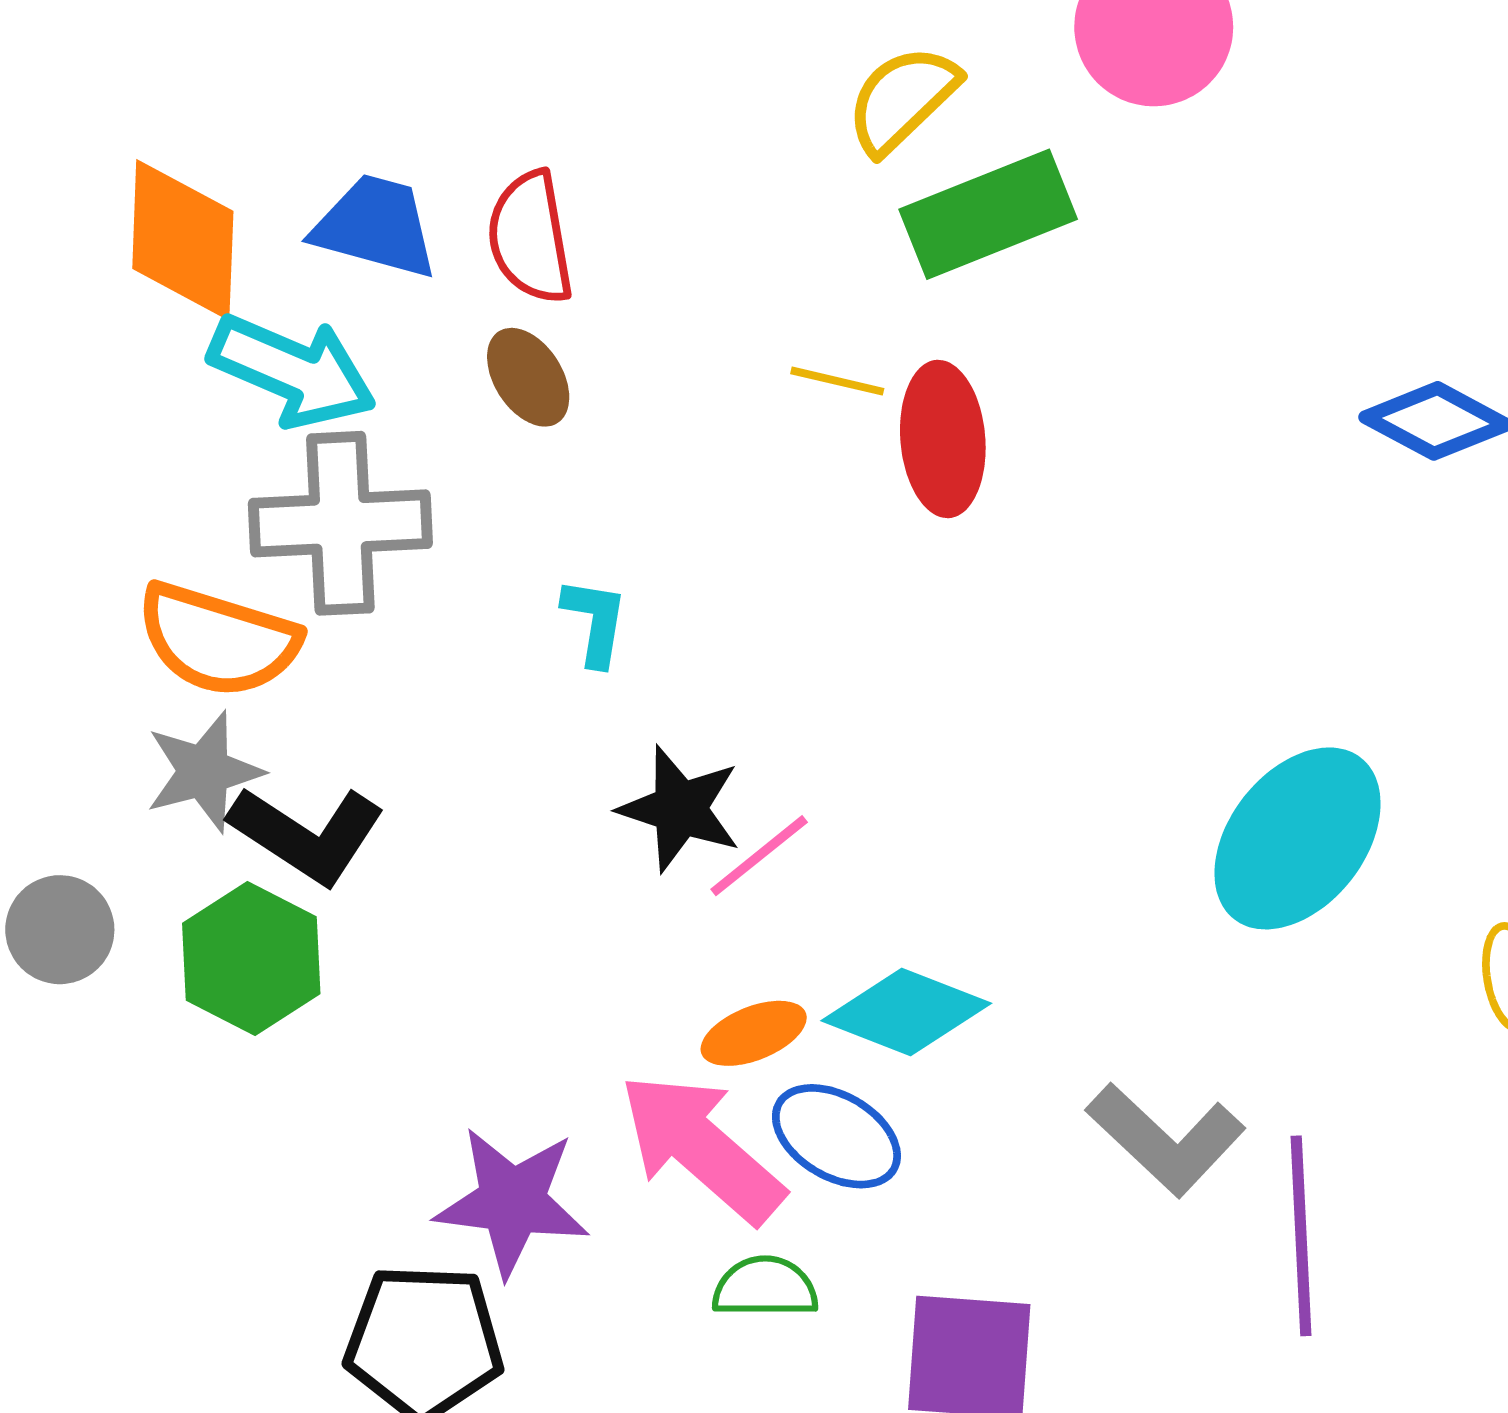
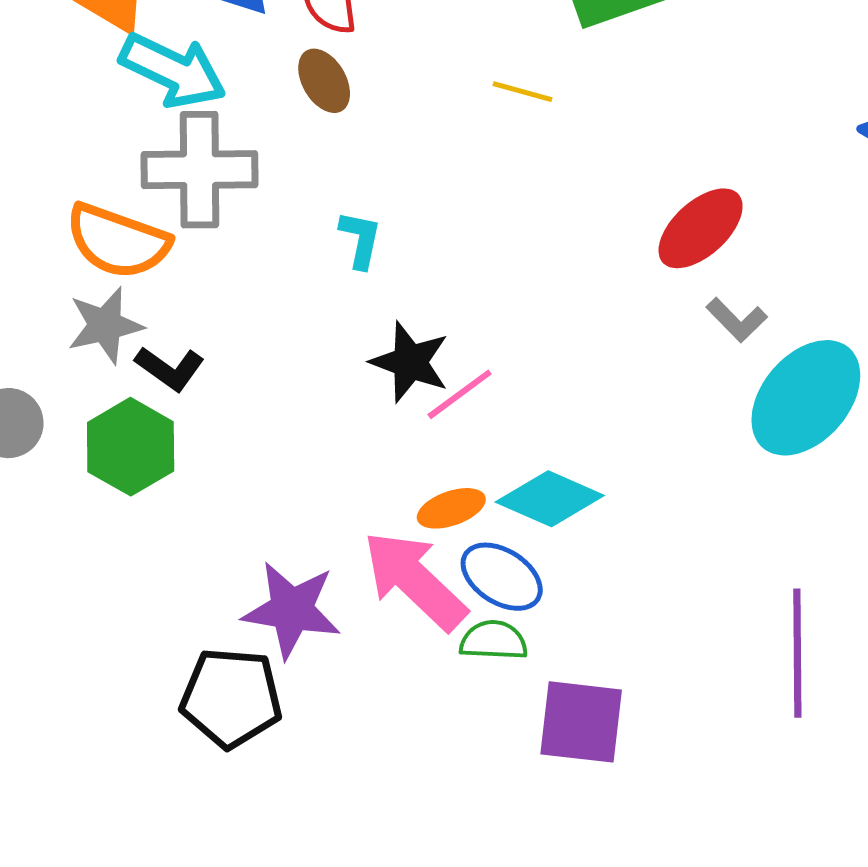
red ellipse: (943, 439) -> (701, 228), moved, turned 50
black L-shape: (307, 834) -> (170, 369), size x0.7
gray L-shape: (1166, 1139) -> (737, 320), moved, size x0.6
green semicircle: (765, 1287) -> (494, 640), moved

